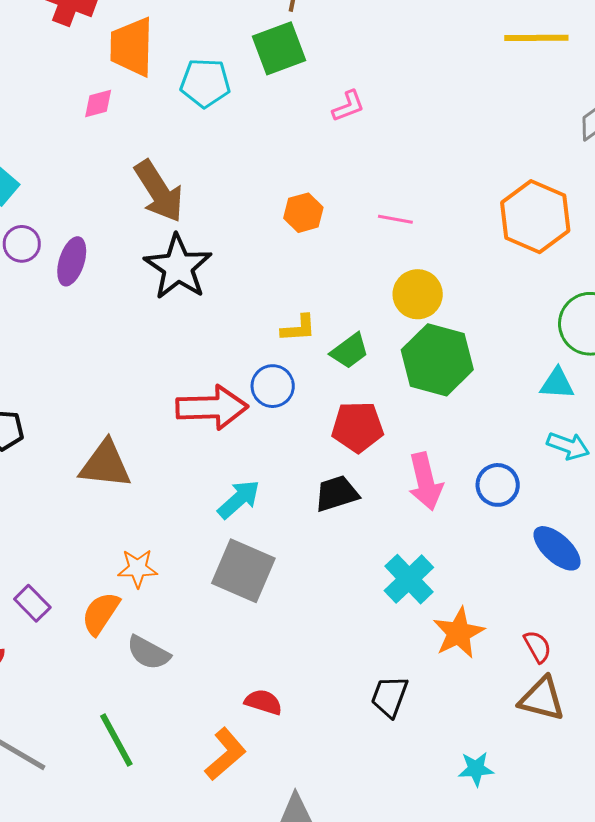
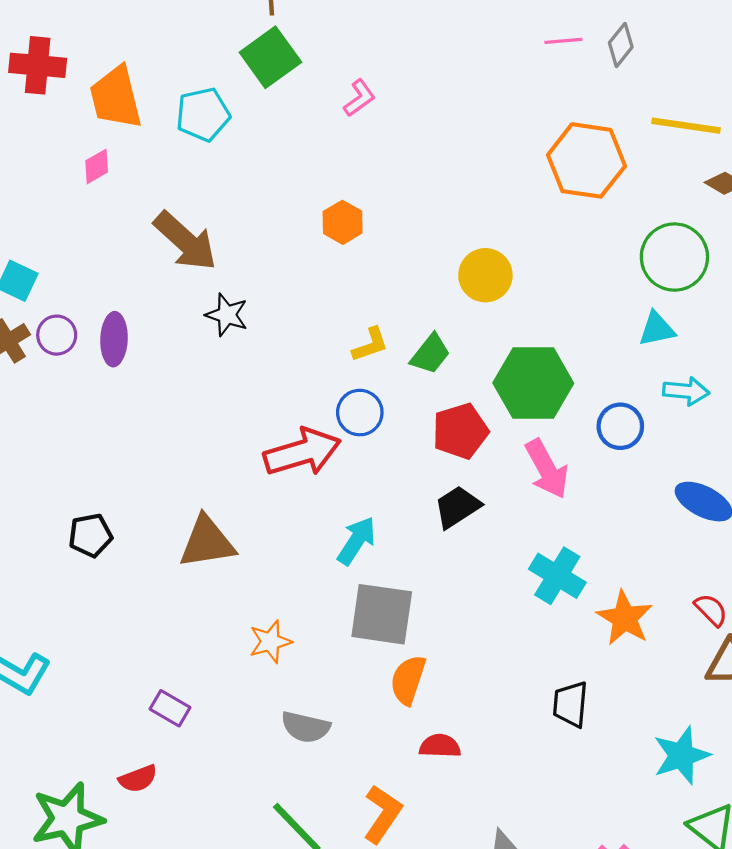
pink line: (395, 219) -> (563, 41), moved
black star: (178, 267) -> (227, 315), size x0.6
green hexagon: (437, 360) -> (533, 383), moved
blue circle: (498, 485) -> (620, 426), moved
orange semicircle: (101, 613) -> (408, 680), moved
orange L-shape: (225, 754) -> (383, 814), moved
cyan star: (476, 769) -> (681, 755), size x1.5

